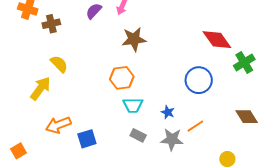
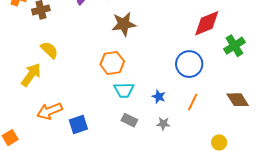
red diamond: (217, 40) -> (207, 23), turned -76
orange line: (195, 126) -> (193, 102), moved, turned -30
gray star: (172, 139) -> (163, 124), size x0.6

